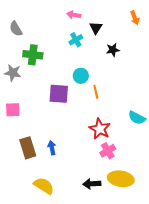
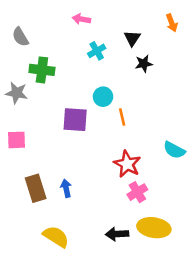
pink arrow: (74, 15) -> (81, 19), moved
black triangle: (96, 28) -> (132, 38), moved

